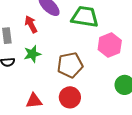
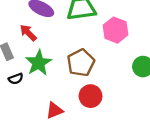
green star: (32, 54) -> (39, 63), size x1.4

